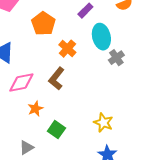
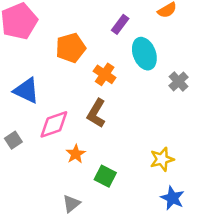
orange pentagon: (43, 24) -> (71, 48), turned 30
gray cross: (116, 58) -> (179, 81), moved
yellow star: (103, 123) -> (162, 159), turned -30

